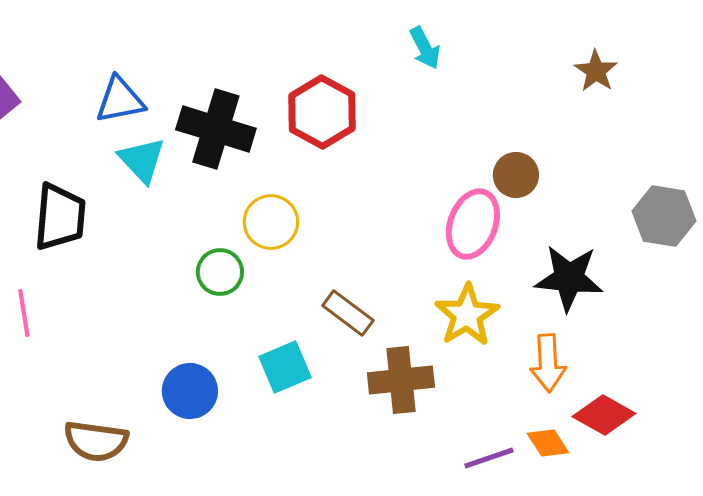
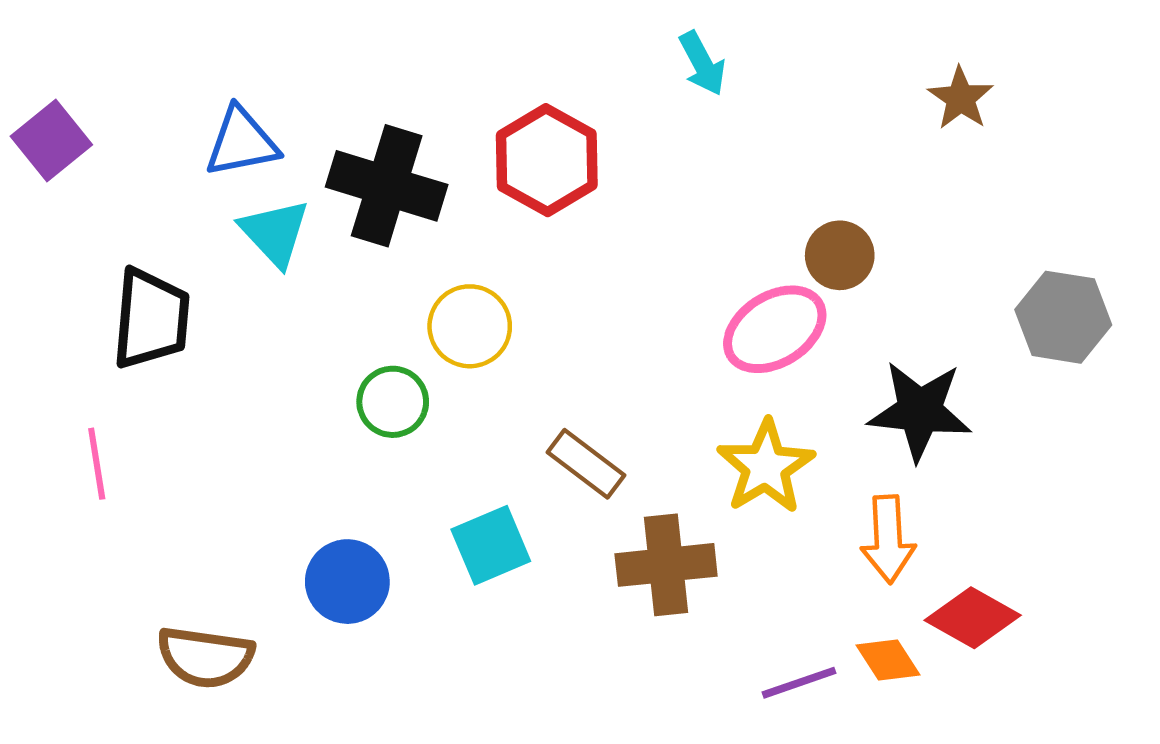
pink ellipse: (473, 224) -> (775, 329), turned 38

